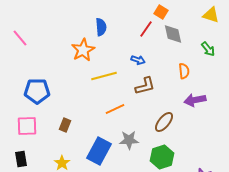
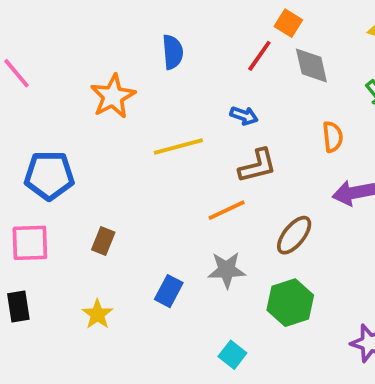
orange star: (83, 50) -> (113, 96), moved
orange line: (115, 109) -> (227, 210), moved
blue rectangle: (99, 151) -> (169, 291), size x0.6

